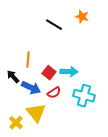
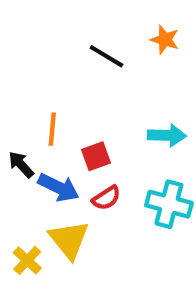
cyan arrow: (69, 72) -> (167, 135), moved
red square: (49, 73) -> (96, 156), turned 32

